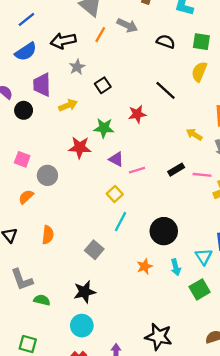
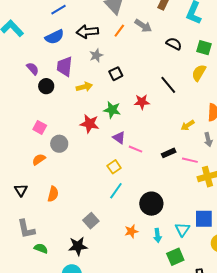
yellow arrow: (194, 134) -> (188, 125), turned -72
pink line: (137, 170) -> (135, 149), turned 32
gray square: (94, 250) -> (91, 221), moved

